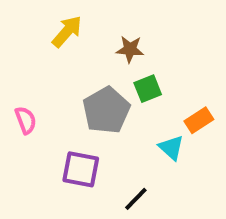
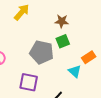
brown star: (130, 49) -> (62, 21), moved
gray pentagon: (106, 110) -> (42, 52), turned -30

